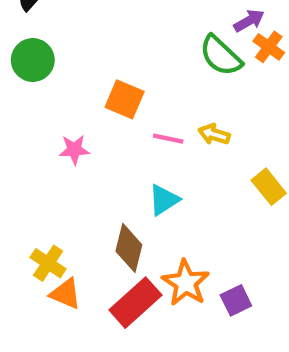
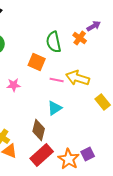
orange cross: (269, 47) -> (80, 38), moved
green semicircle: (221, 56) -> (54, 42), moved, turned 35
yellow arrow: (214, 134) -> (78, 78), size x1.6
orange star: (186, 283) -> (69, 159), moved

